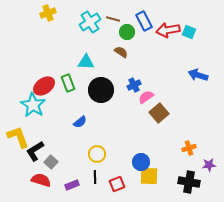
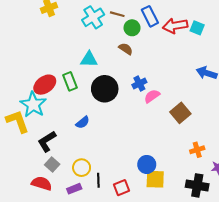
brown square: (159, 113) -> (180, 113), moved
yellow L-shape: (18, 137) -> (17, 121), moved
black L-shape: (35, 151) -> (47, 141), moved
yellow circle: (97, 154) -> (82, 168), moved

